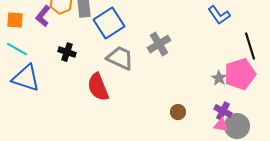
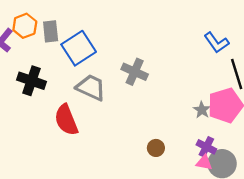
blue L-shape: (219, 15) -> (216, 43), moved
gray cross: (159, 44) -> (135, 72), turned -35
black cross: (67, 52) -> (31, 81), size x1.4

